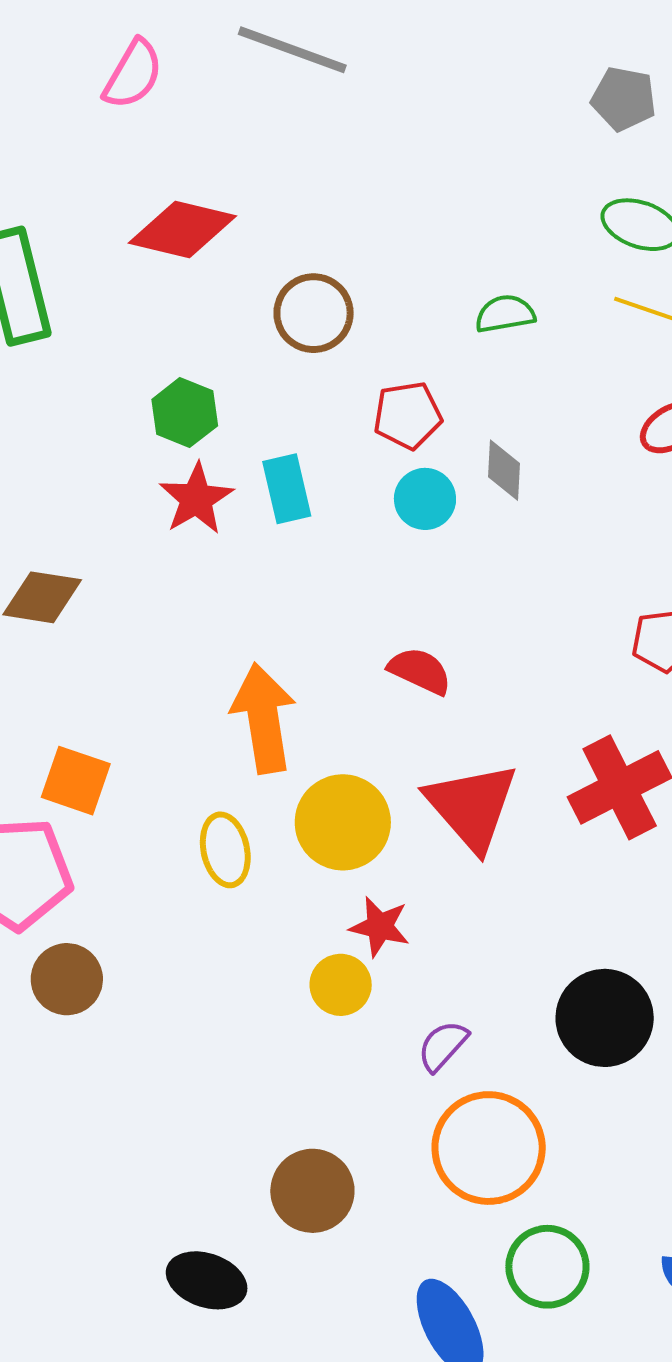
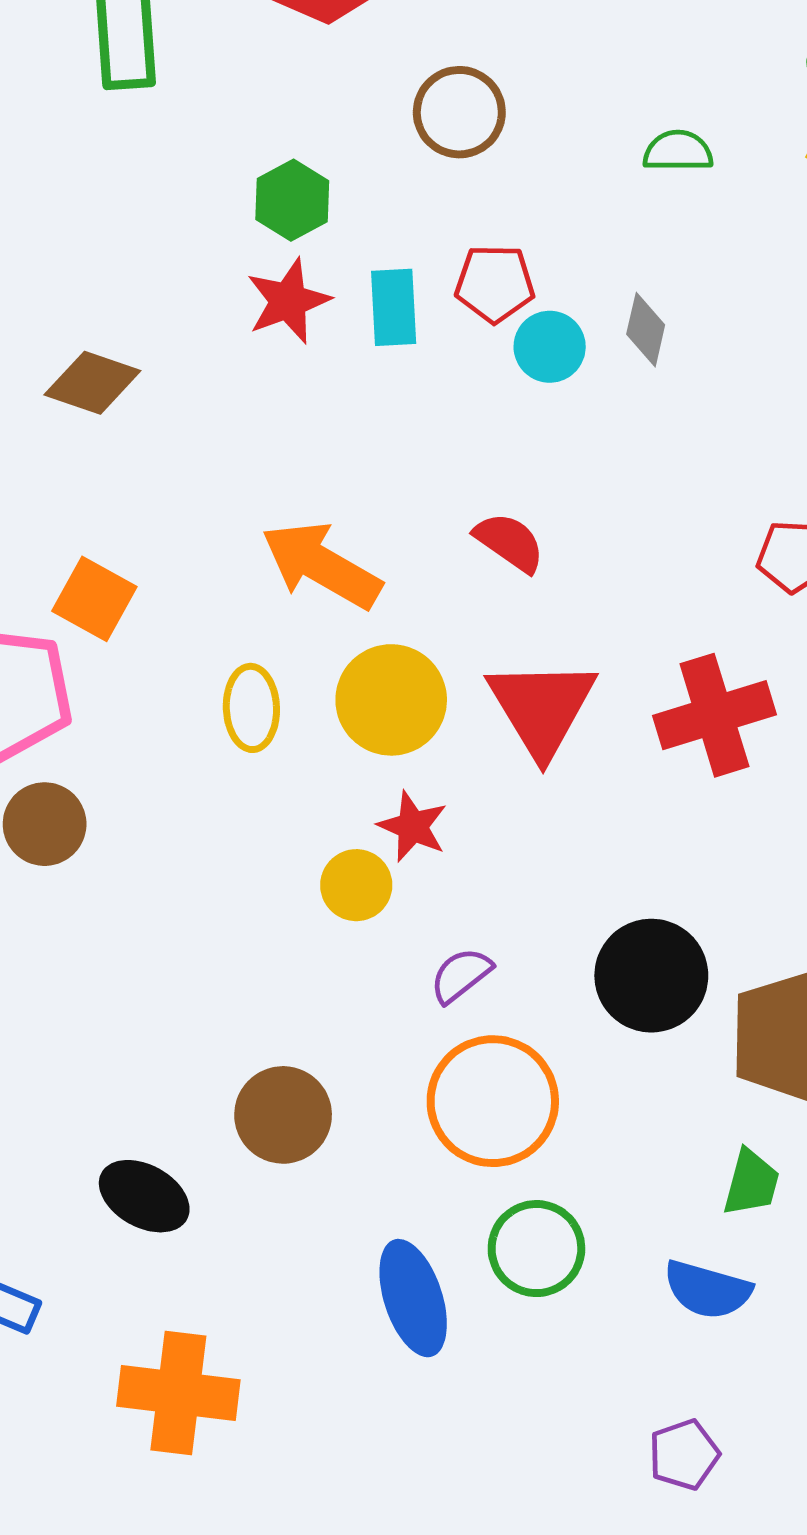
red pentagon: (408, 415) -> (495, 284), moved
orange arrow: (264, 718) -> (321, 565), turned -61

